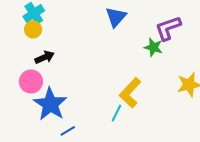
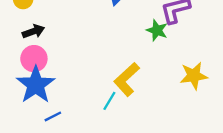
pink circle: (31, 81) -> (34, 59), moved

